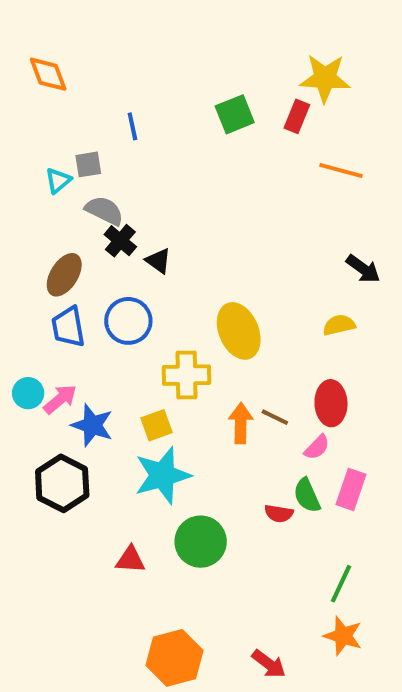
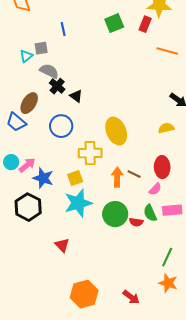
blue trapezoid: (68, 327) -> (16, 122), moved, turned -40
pink rectangle: (351, 489) -> (172, 210), turned 66
green circle: (201, 542) -> (115, 214), moved
red triangle: (130, 560) -> (62, 245), turned 42

